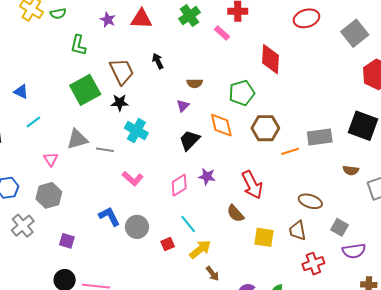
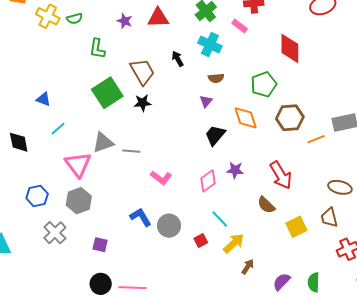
cyan cross: (136, 131) -> (210, 44), moved
pink triangle: (51, 159) -> (78, 164), size x1.8
yellow square: (264, 237) -> (296, 227), turned -30
brown arrow: (212, 274) -> (248, 267), turned -105

